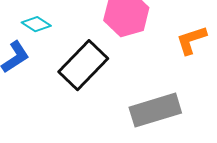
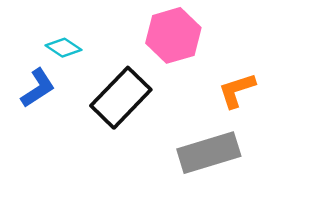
orange L-shape: (191, 40) -> (237, 90), moved

